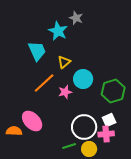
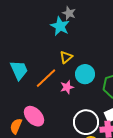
gray star: (76, 18) -> (69, 13), moved
cyan trapezoid: (37, 51) -> (19, 70), moved
orange semicircle: (14, 131) -> (16, 126), turned -70

